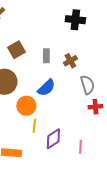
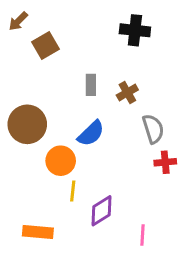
brown square: (16, 50) -> (45, 45), moved
pink line: (80, 147) -> (142, 235), moved

